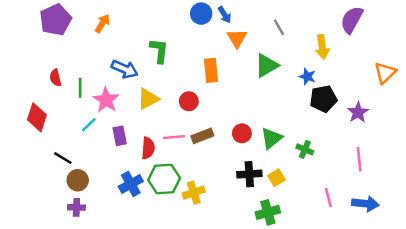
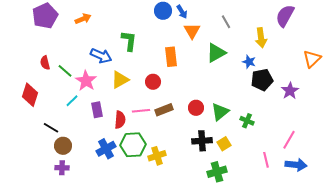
orange arrow: (102, 23) -> (83, 19), turned 35
green line: (80, 88) -> (65, 71), turned -49
pink line: (359, 159) -> (289, 140), moved, turned 36

